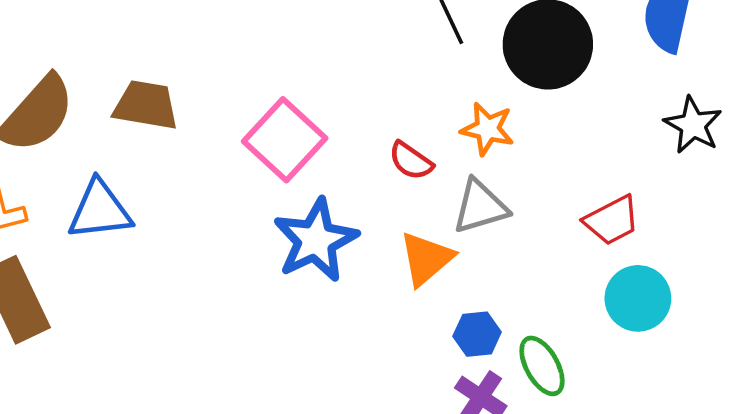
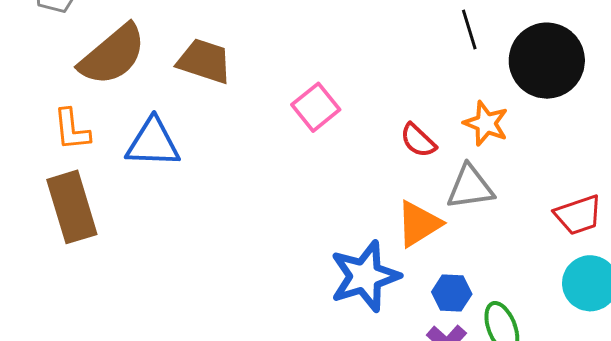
pink square: (285, 140) -> (316, 107), size x0.7
blue star: (316, 240) -> (365, 276), moved

